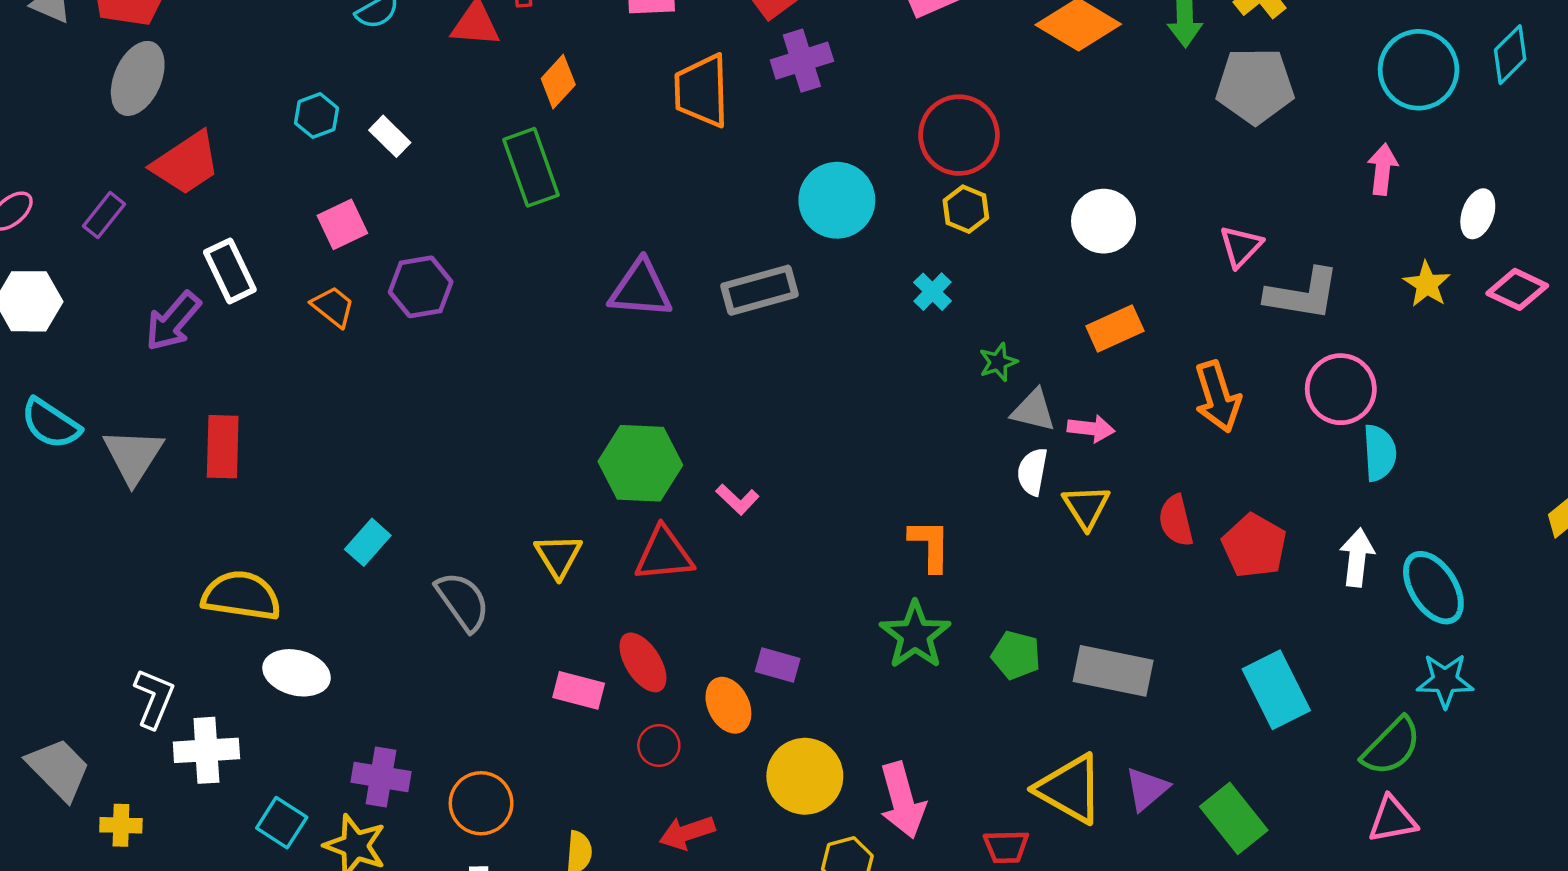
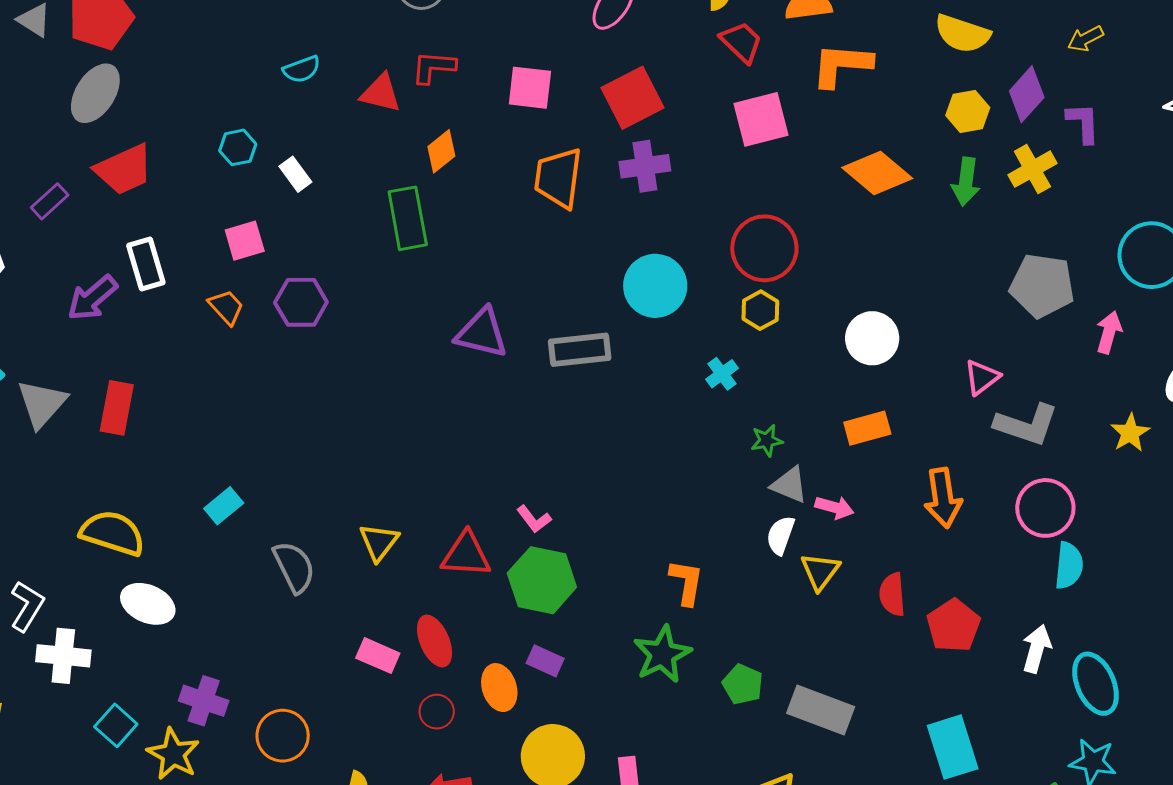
gray pentagon: (1255, 86) -> (1042, 286), moved
green hexagon: (640, 463) -> (542, 580), moved

